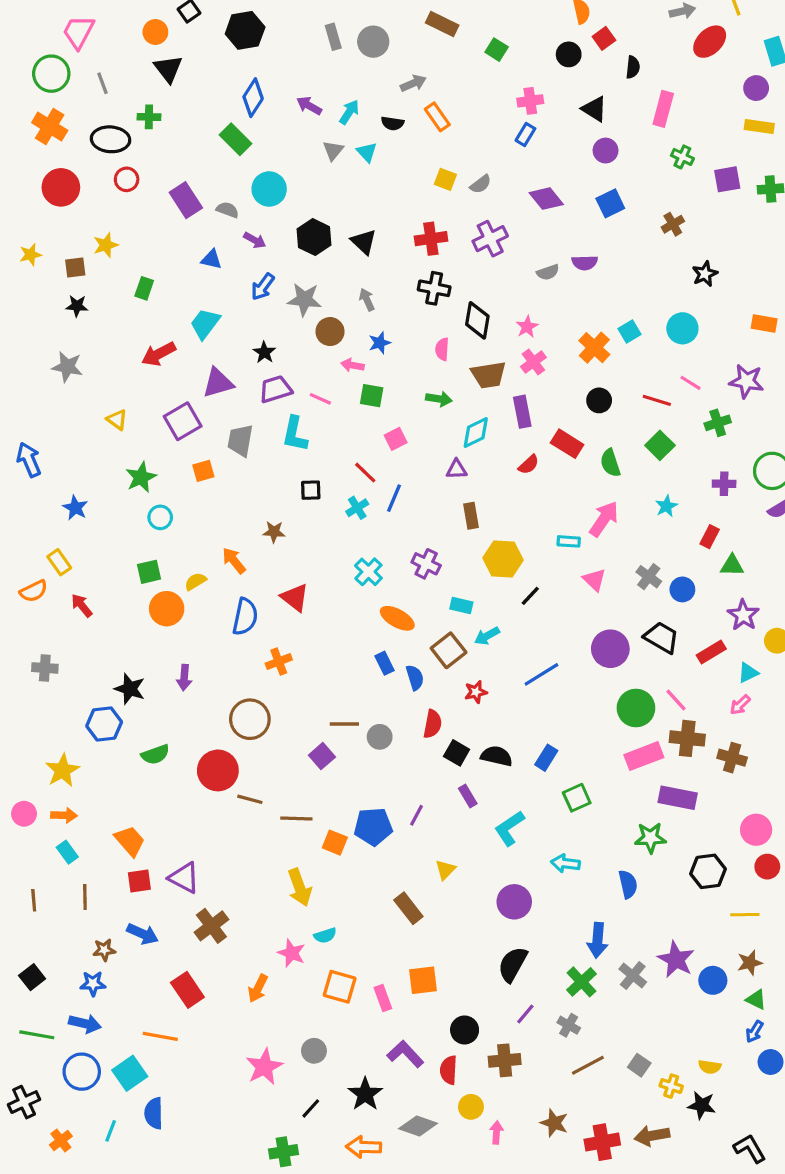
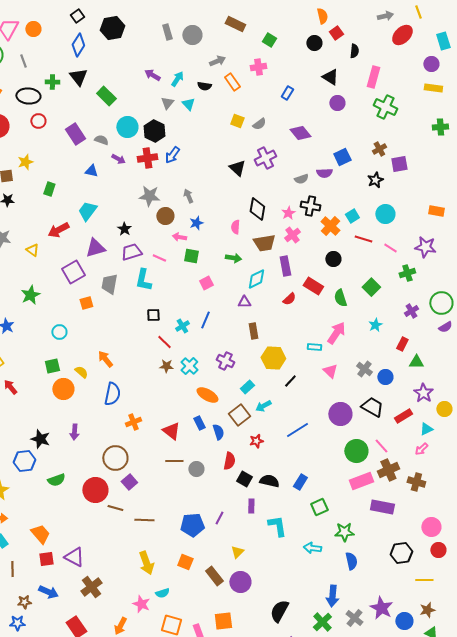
orange circle: (155, 32) -> (33, 29), moved
black triangle: (168, 69) -> (78, 77), moved
blue diamond: (253, 98) -> (78, 45), moved
pink cross: (530, 101) -> (258, 67), moved
green cross: (682, 157) -> (385, 107), size x1.6
purple square: (727, 179) -> (399, 164), moved
blue square: (610, 203) -> (342, 157), moved
black hexagon: (314, 237) -> (154, 131), moved
red cross: (431, 239) -> (147, 158), moved
black triangle: (364, 242) -> (237, 168), moved
black star: (705, 274) -> (375, 180), moved
blue arrow: (263, 287) -> (172, 155), moved
black cross: (434, 288) -> (310, 206), moved
red line: (657, 400) -> (363, 239), moved
yellow triangle: (117, 420) -> (32, 250), moved
red line: (365, 473) -> (164, 342), moved
green star: (141, 477) -> (30, 295), moved
purple cross: (724, 484) -> (411, 311), turned -32
brown star: (274, 532) -> (166, 366), moved
yellow semicircle: (195, 581) -> (81, 372), turned 72
red triangle: (295, 597) -> (171, 431), moved
cyan rectangle: (461, 605) -> (247, 387), turned -56
brown cross: (687, 738) -> (388, 470), turned -30
purple square: (322, 756) -> (129, 482), moved
purple rectangle: (468, 796) -> (251, 506), turned 32
cyan L-shape: (509, 828) -> (277, 526), turned 115
green star: (650, 838) -> (344, 532), moved
orange square: (335, 843) -> (185, 562), moved
purple circle: (514, 902) -> (240, 582), moved

